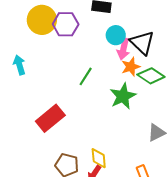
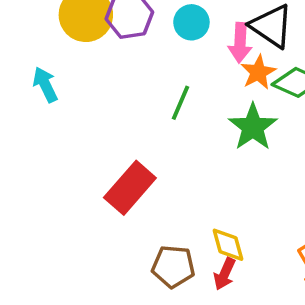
cyan circle: (116, 35) -> (191, 22), moved
cyan arrow: (19, 65) -> (45, 85), moved

